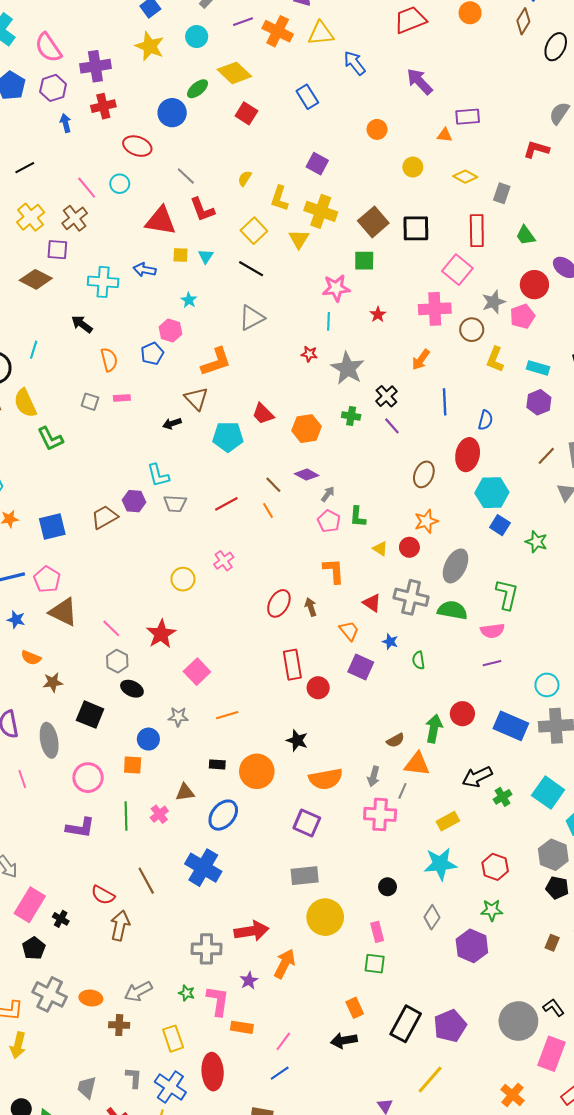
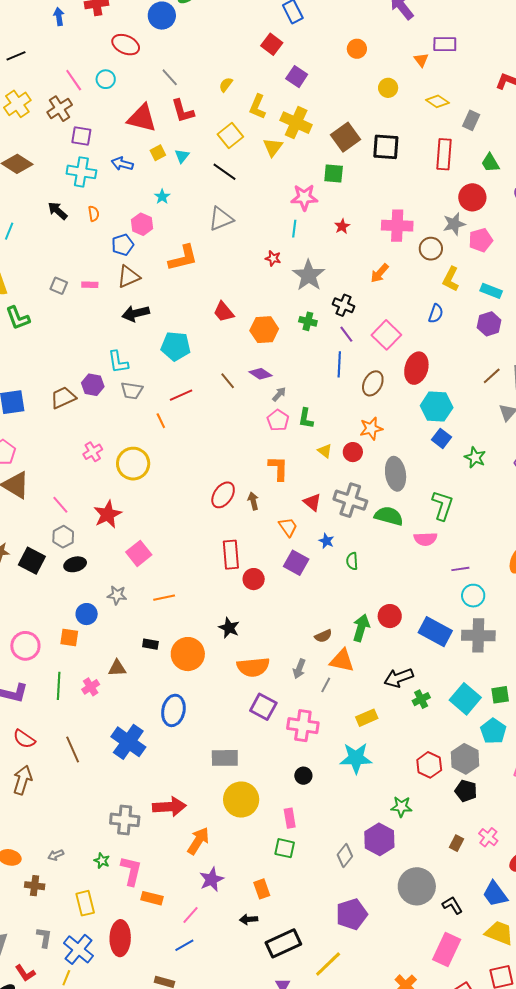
red square: (246, 113) -> (272, 44), moved
orange triangle: (445, 135) -> (421, 60), turned 42
purple square: (57, 250) -> (81, 136), moved
yellow square: (180, 255) -> (158, 153), turned -35
pink square: (457, 270) -> (386, 335), moved
red circle: (534, 285) -> (472, 197), moved
orange semicircle: (109, 360) -> (94, 214), moved, size x0.7
black cross: (386, 396) -> (343, 305), turned -30
brown triangle: (196, 399) -> (129, 277), moved, turned 45
blue line: (445, 402) -> (339, 364), moved
blue semicircle: (485, 420) -> (436, 314), moved
black arrow: (172, 423) -> (136, 313), size x1.5
cyan pentagon: (228, 437) -> (176, 346), moved
orange line: (268, 511) -> (161, 421), moved
pink cross: (224, 561) -> (93, 452), moved
gray ellipse: (456, 566) -> (396, 474), turned -40
yellow circle: (183, 579) -> (133, 464), size x1.4
purple line: (492, 663) -> (460, 569), moved
black ellipse: (132, 689) -> (75, 564), turned -45
black square: (90, 715) -> (32, 561), moved
pink cross: (380, 814) -> (303, 726), moved
blue ellipse: (223, 815) -> (173, 710), moved, turned -32
purple square: (307, 823) -> (263, 707), moved
red hexagon: (495, 867) -> (429, 765), moved
red semicircle: (103, 895) -> (24, 739), moved
gray diamond: (432, 917) -> (345, 855), moved
brown arrow: (120, 926) -> (22, 780), moved
purple star: (249, 980) -> (211, 879), moved, size x1.4
gray arrow: (138, 991) -> (56, 855), size x0.6
gray circle: (518, 1021) -> (417, 886), moved
black rectangle: (406, 1024) -> (283, 943), moved, turned 32
black arrow: (344, 1040) -> (249, 919), size x0.7

